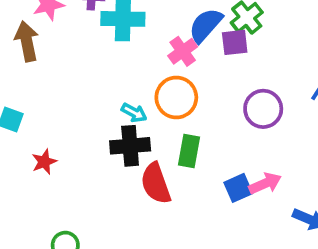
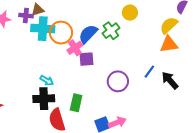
purple square: (235, 42) -> (87, 59), moved
orange circle: (176, 97) -> (61, 33), moved

